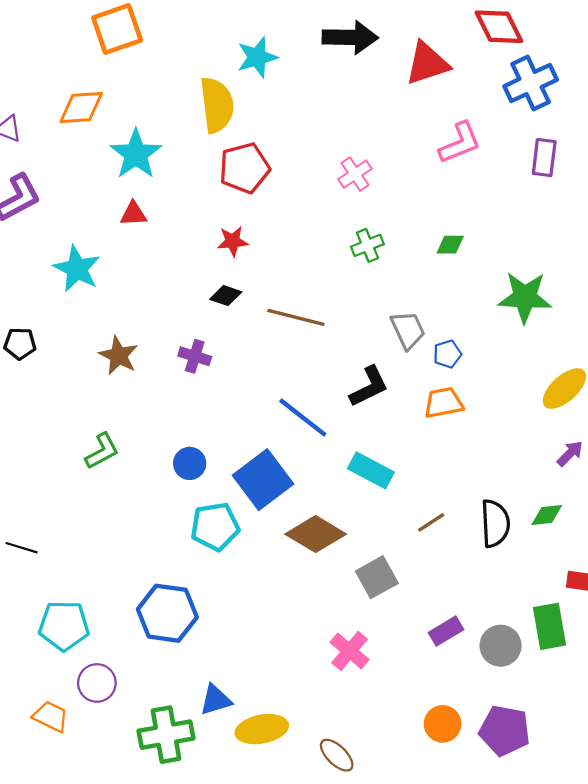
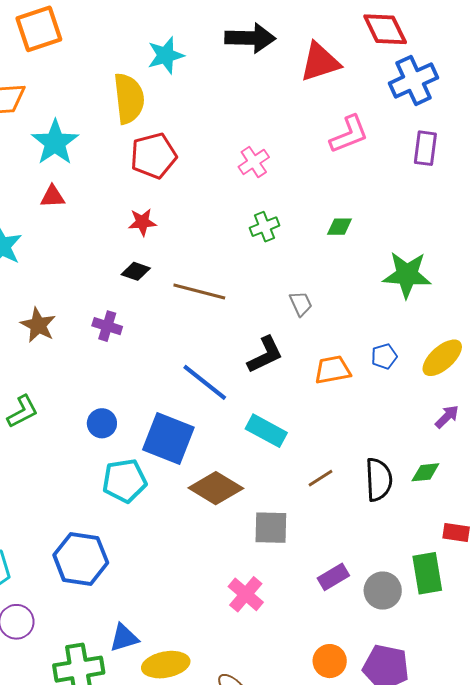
gray trapezoid: (408, 330) -> (301, 304), size x0.7
blue pentagon: (447, 354) -> (384, 356), moved
blue square: (263, 480) -> (168, 438), turned -32
gray square: (377, 577) -> (271, 528), turned 30

